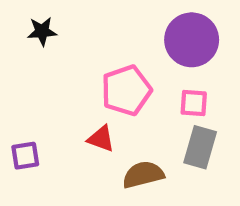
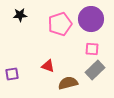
pink pentagon: (126, 90) -> (60, 24), moved
gray rectangle: (200, 147) -> (95, 70), turned 30

